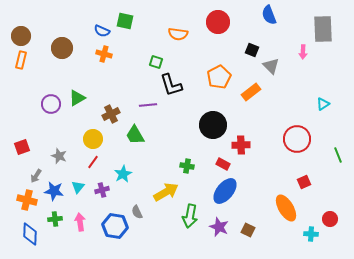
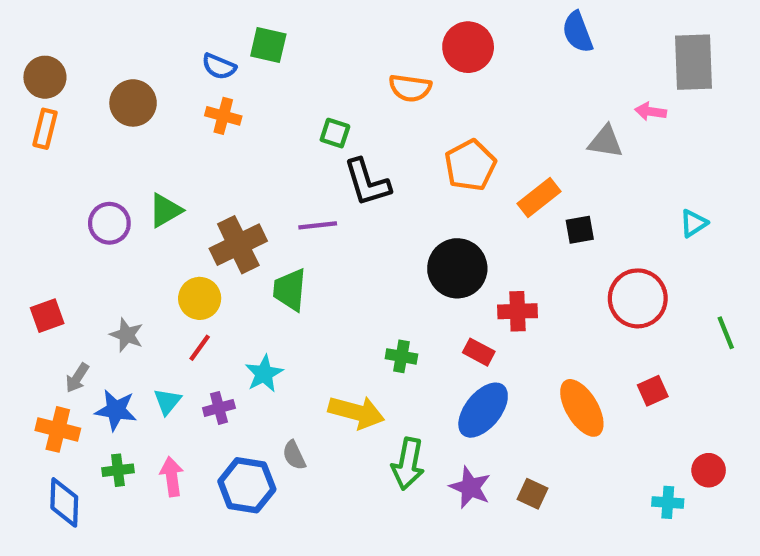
orange semicircle: (178, 34) -> (410, 88), moved
black square: (252, 50) -> (580, 230), moved, turned -32
pink arrow: (303, 52) -> (651, 112), turned 96
gray triangle: (271, 66) -> (605, 142), moved, turned -36
brown cross: (111, 114) -> (238, 245), size x1.4
green trapezoid: (135, 135) -> (290, 290), turned 35
yellow arrow: (166, 192) -> (356, 412), turned 45
orange ellipse: (286, 208) -> (582, 408), moved

